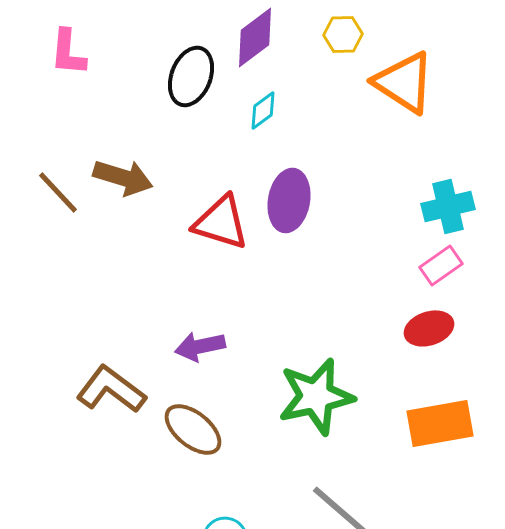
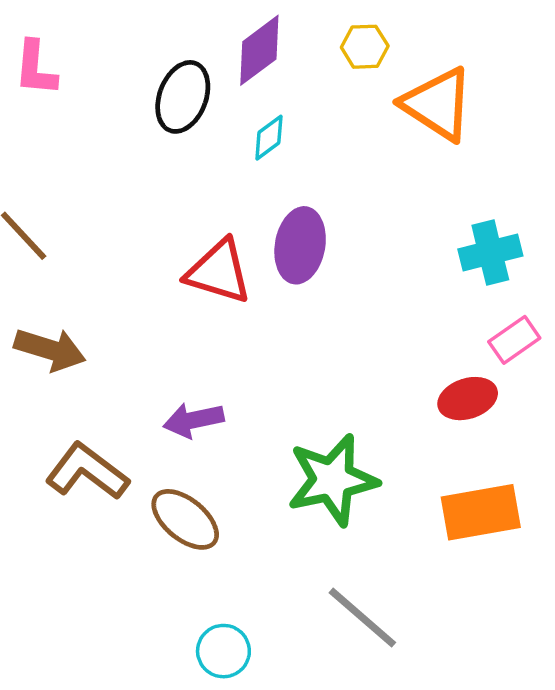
brown arrow: (123, 177) -> (50, 349), moved
pink rectangle: (441, 265) -> (514, 340), moved

